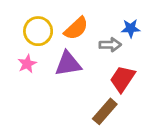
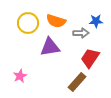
orange semicircle: (76, 28) -> (56, 21), turned 60
pink star: (27, 64) -> (20, 76), moved

